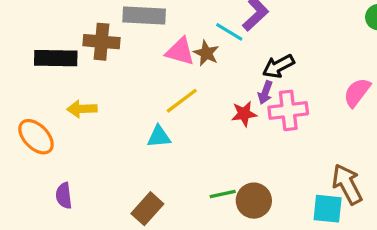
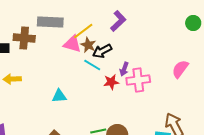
cyan line: (229, 32) -> (92, 65), moved
black arrow: (278, 66) -> (102, 51), moved
yellow line: (182, 101) -> (83, 31), moved

